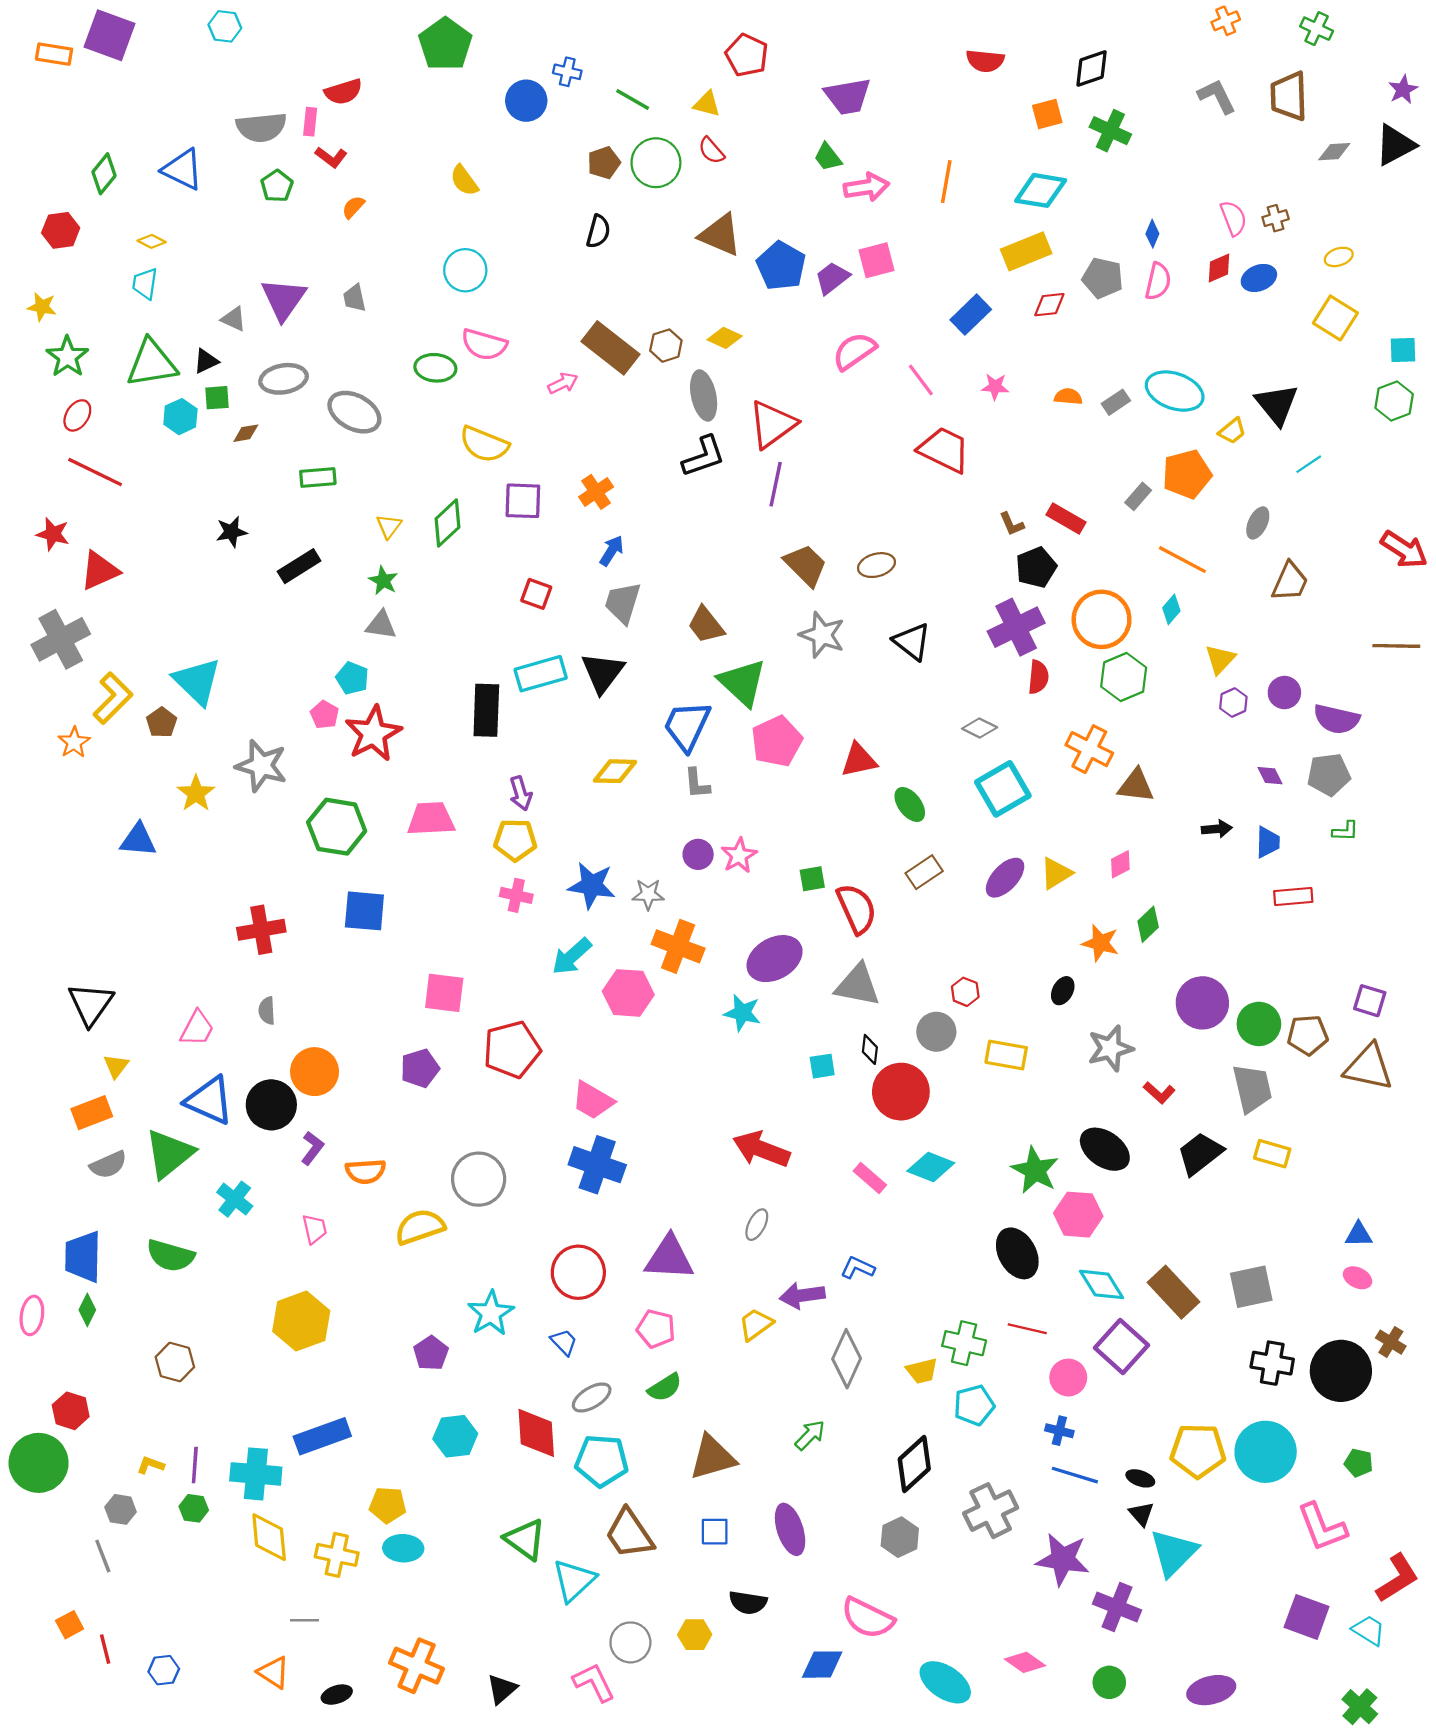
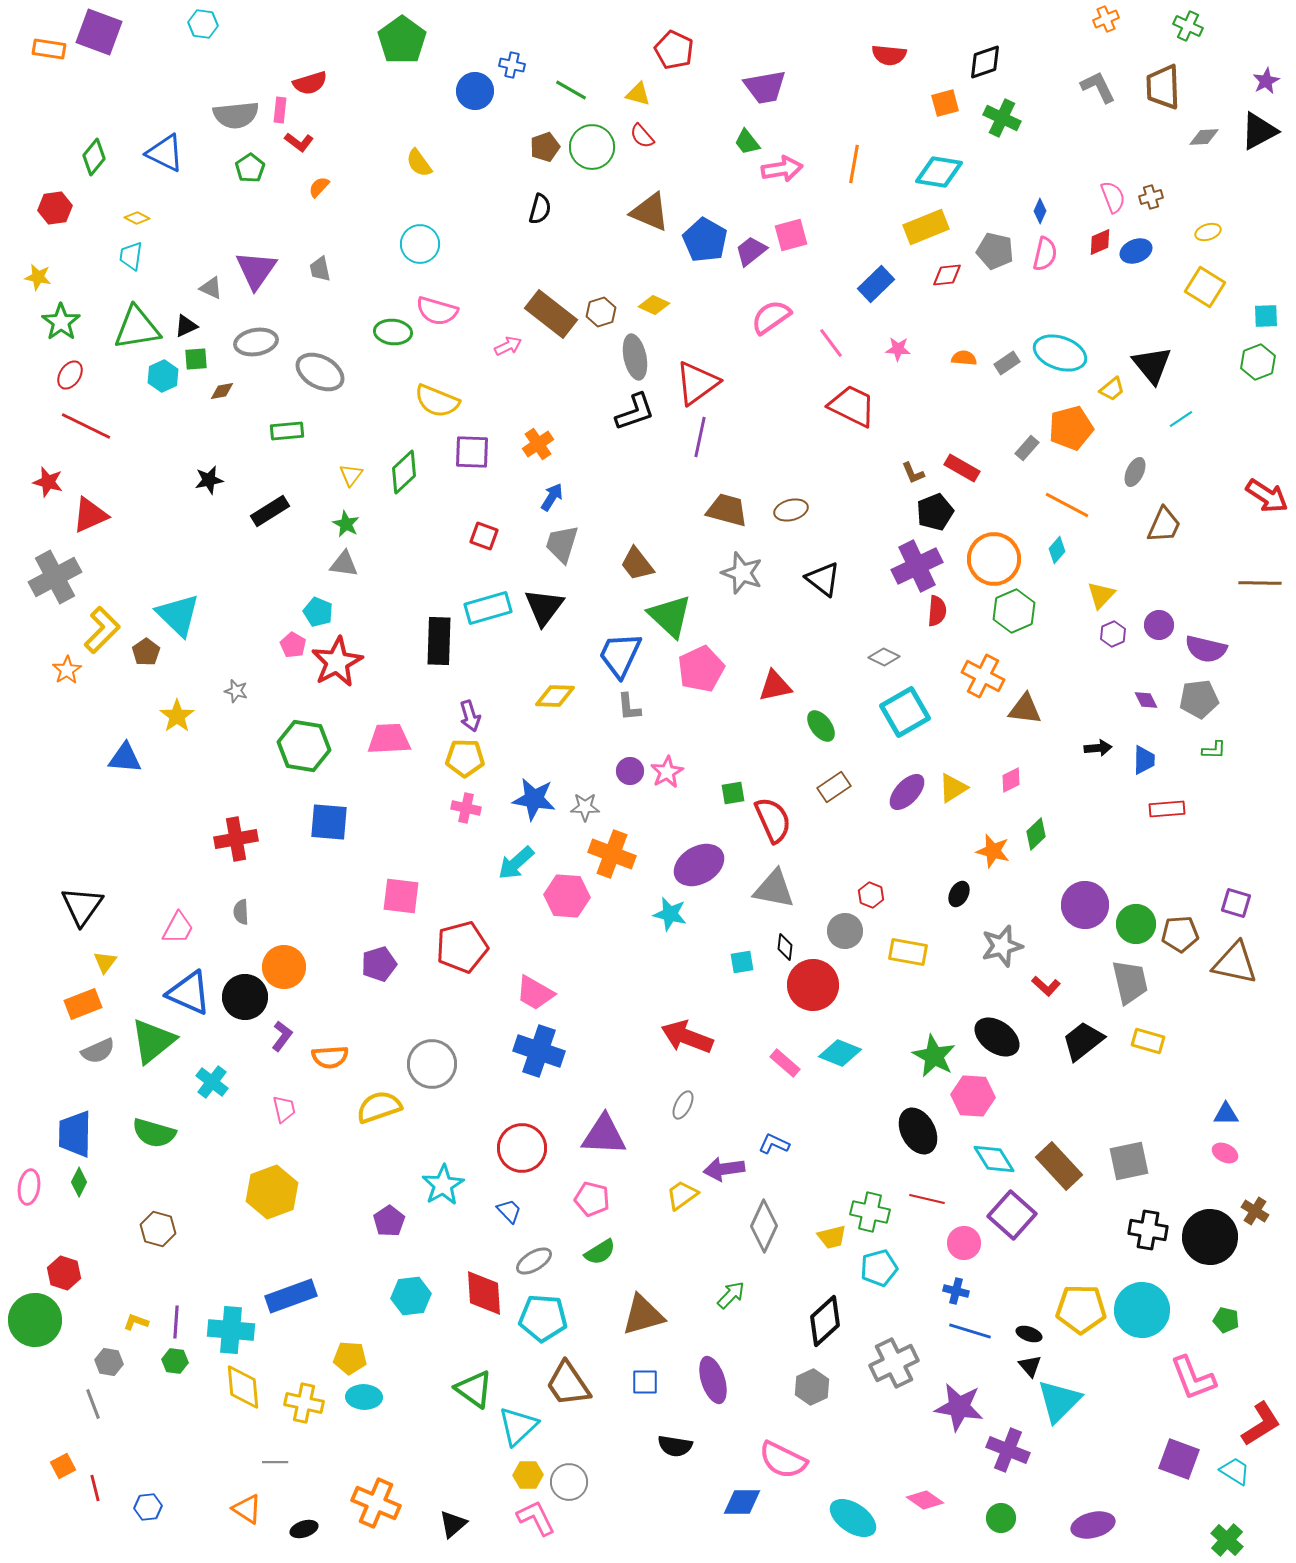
brown trapezoid: (806, 565) -> (727, 510), turned -30
gray star: (261, 766) -> (236, 691), size x0.5
yellow hexagon: (695, 1635) -> (528, 1475), moved

